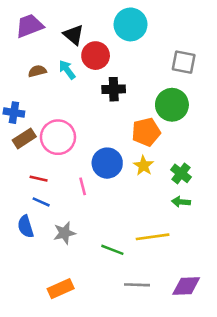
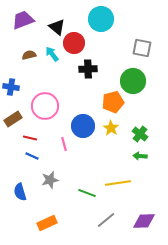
brown rectangle: (24, 138) -> (13, 119), moved
blue semicircle: (26, 226) -> (20, 192), moved
gray line: (137, 285) -> (106, 220), turned -42

